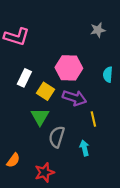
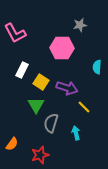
gray star: (98, 30) -> (80, 25), moved
pink L-shape: (17, 37) -> (15, 33), turned 45
pink hexagon: (69, 68) -> (62, 48), moved
yellow line: (93, 119) -> (84, 107), turned -32

